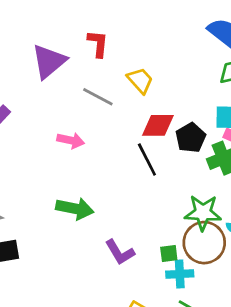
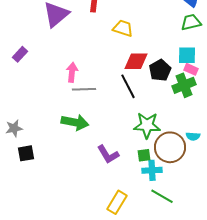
yellow trapezoid: (140, 80) -> (123, 28), turned -30
gray line: (98, 97) -> (84, 89), moved, turned -30
pink arrow: (71, 140) -> (72, 72), turned -96
green star: (203, 213) -> (147, 125), moved

